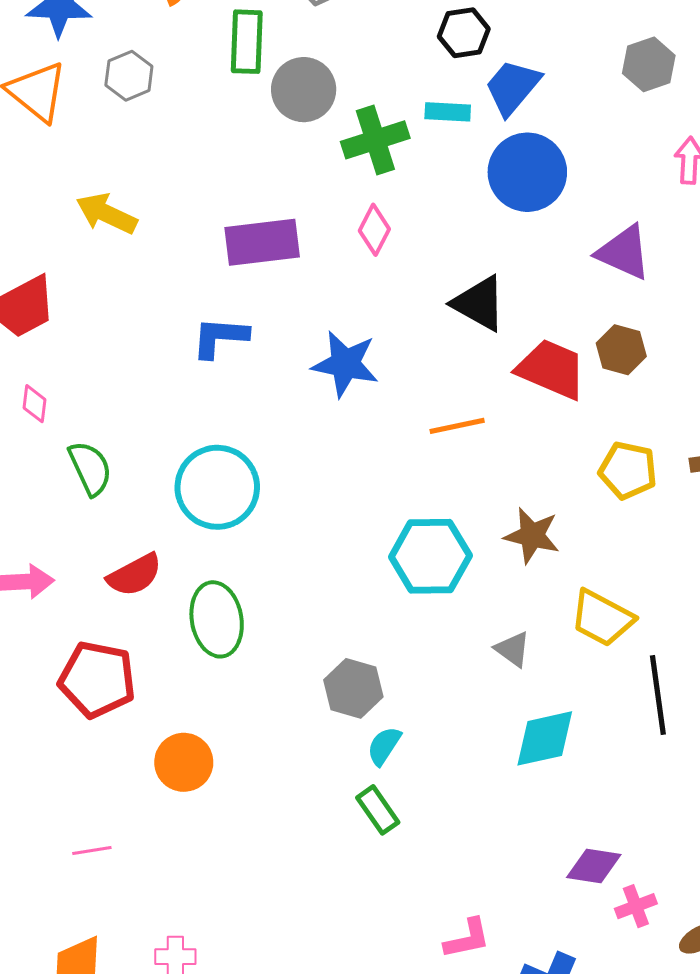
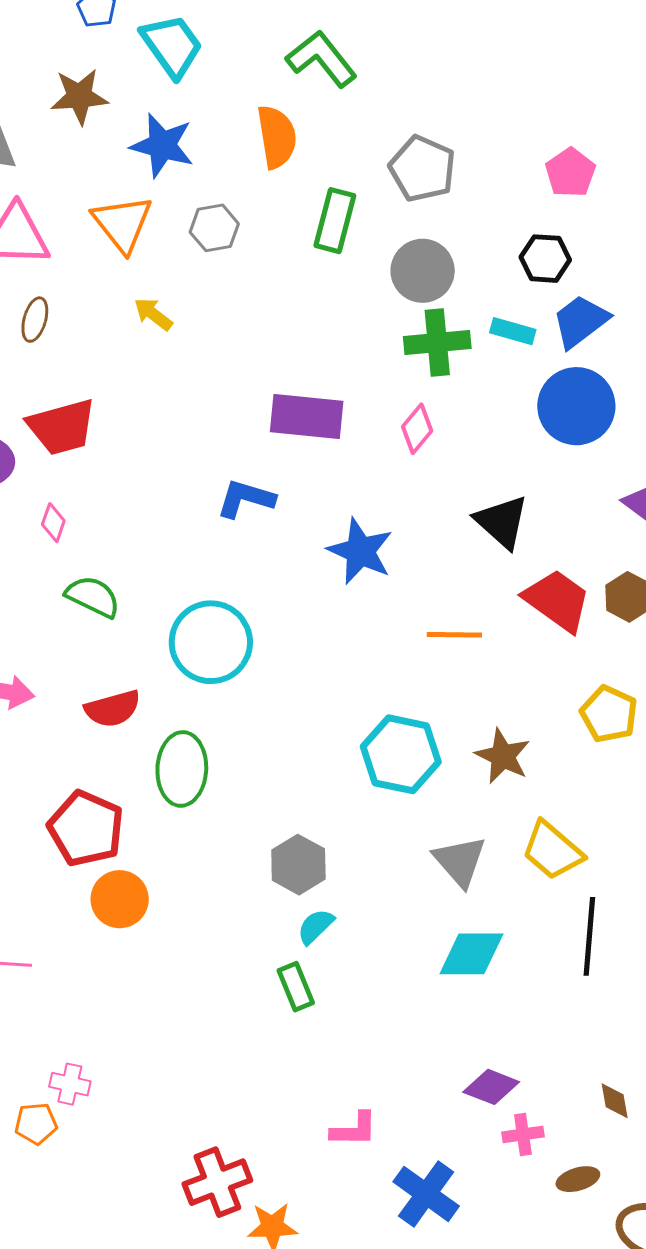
gray circle: (304, 90) -> (423, 271), moved
yellow arrow: (107, 214) -> (153, 314), moved, size x0.7
green semicircle: (90, 468) -> (93, 597), turned -52
gray triangle: (513, 649) -> (460, 861), size x1.5
red pentagon: (97, 679) -> (86, 829), moved

